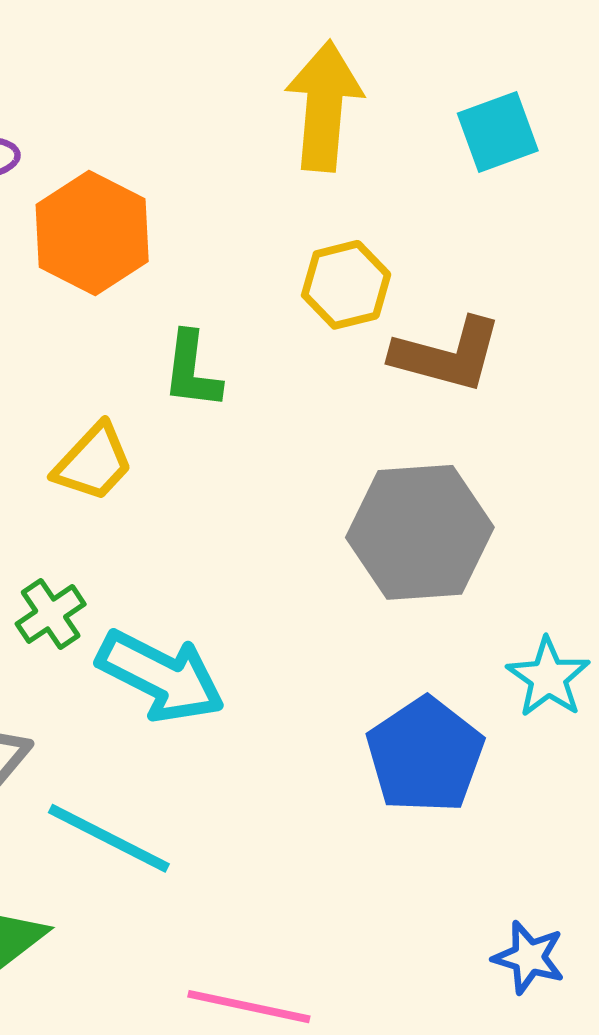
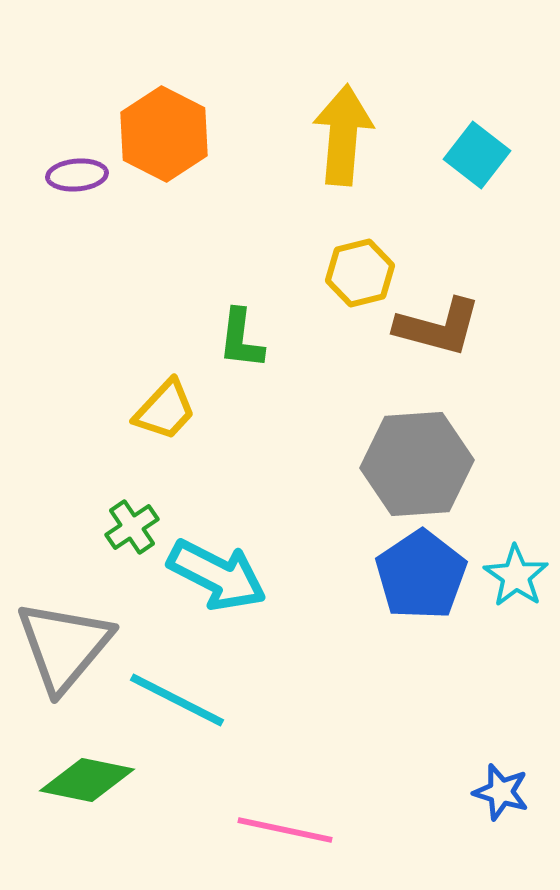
cyan square: (498, 132) -> (477, 155), turned -32
orange hexagon: (92, 233) -> (164, 134), moved
blue pentagon: (425, 755) -> (421, 575), moved

